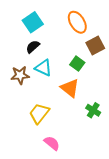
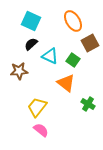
cyan square: (33, 22) -> (31, 21), turned -30
cyan triangle: (43, 68) -> (50, 56), moved
pink semicircle: (52, 143) -> (41, 130), moved

